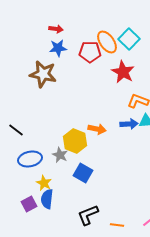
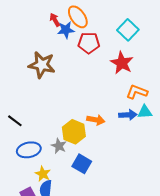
red arrow: (56, 29) -> (55, 20), turned -128
orange ellipse: (107, 42) -> (78, 17), moved
blue star: (58, 48) -> (66, 30), moved

